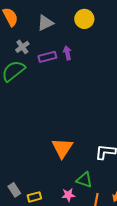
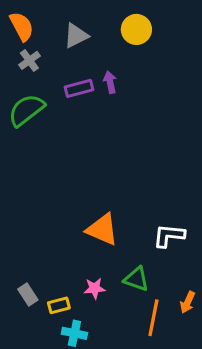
gray cross: (22, 47) -> (29, 60), moved
orange triangle: (62, 148) -> (102, 229), turned -40
pink star: (68, 195) -> (95, 288), moved

